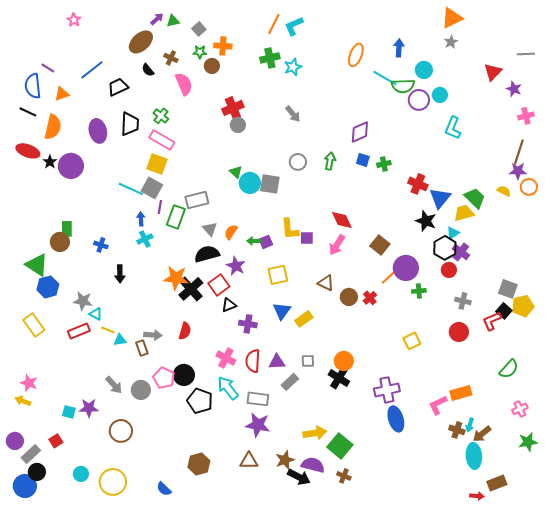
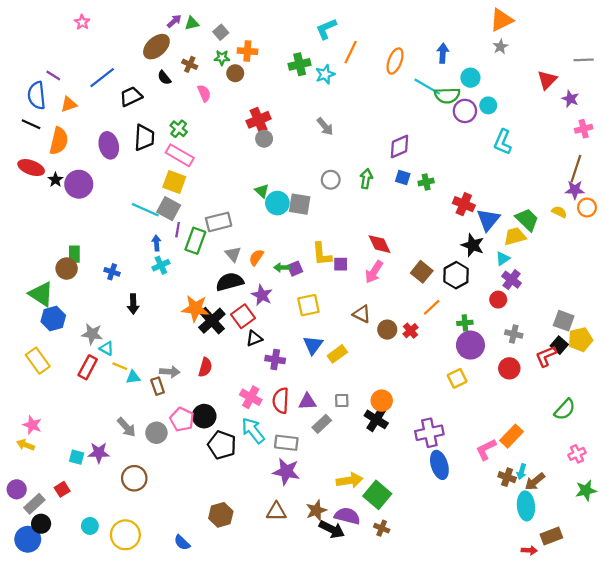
orange line: (274, 24) -> (351, 52), moved
pink semicircle: (184, 84) -> (204, 93), size x0.7
black hexagon: (445, 248) -> (456, 275), moved
purple circle: (406, 268) -> (470, 345), moved
red rectangle: (79, 331) -> (88, 367), turned -40
orange rectangle: (461, 393) -> (512, 436), turned -30

